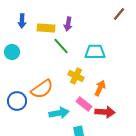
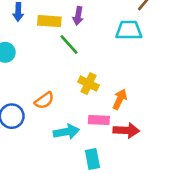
cyan trapezoid: (95, 52) -> (129, 30), moved
orange semicircle: (42, 89) -> (44, 101), size x0.7
pink rectangle: (84, 104) -> (99, 120), turned -35

